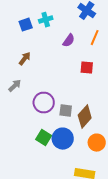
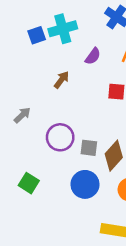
cyan cross: (46, 20) -> (63, 29), size x1.5
brown arrow: (25, 59) -> (61, 80), moved
green square: (44, 138) -> (29, 183), moved

